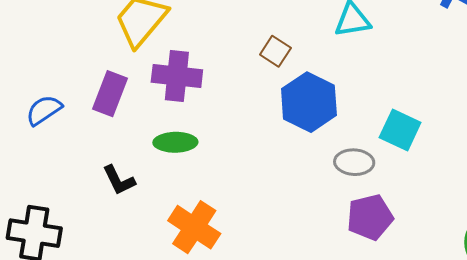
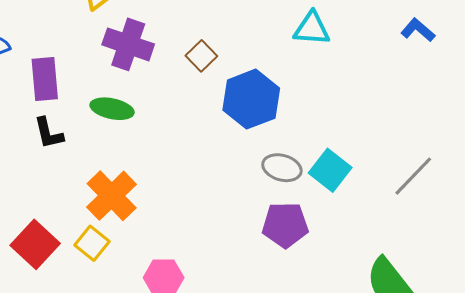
brown square: (275, 51) -> (201, 56), moved
purple rectangle: (110, 94) -> (45, 79), moved, turned -39
cyan square: (400, 130) -> (330, 170), moved

